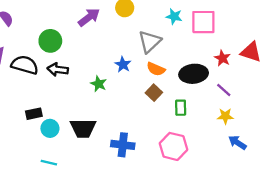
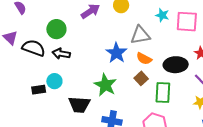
gray triangle: (150, 42) -> (140, 35), turned 30
blue star: (123, 64) -> (116, 53), size x1.5
green star: (99, 84) -> (105, 85), moved, size x1.6
green rectangle: (181, 108) -> (163, 93), size x1.5
cyan circle: (50, 128) -> (54, 81), moved

